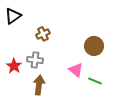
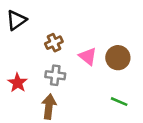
gray cross: (35, 60) -> (55, 75), moved
pink triangle: (76, 70) -> (88, 56), moved

